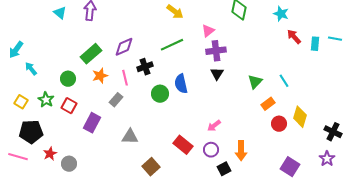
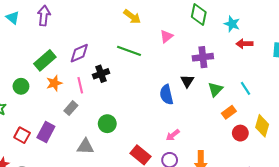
cyan star: (281, 14) -> (232, 24), moved
red arrow: (294, 37) -> (244, 44), moved, turned -49
green line: (172, 45) -> (129, 51), turned 45
purple cross: (216, 51) -> (203, 57), moved
black triangle: (217, 74) -> (187, 81), moved
blue semicircle: (181, 84) -> (166, 95), moved
green circle: (160, 94) -> (107, 124), moved
red square: (69, 106) -> (22, 135), moved

